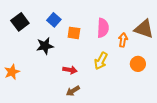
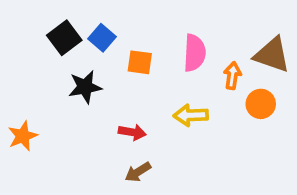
black square: (20, 22) -> (64, 38), moved
yellow arrow: (101, 61) -> (191, 115), turned 60
orange circle: (138, 64) -> (261, 104), moved

